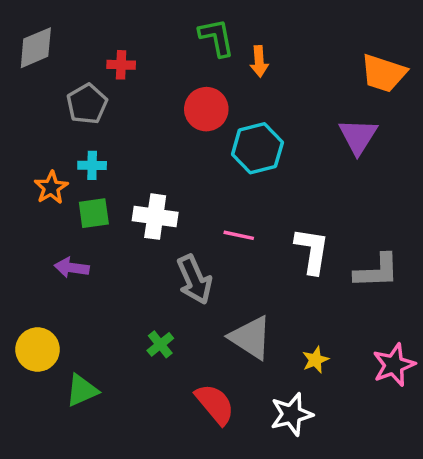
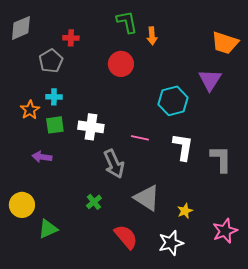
cyan hexagon: (257, 148) -> (173, 101), moved
gray L-shape: (377, 271) -> (221, 159), turned -88
pink star: (394, 365) -> (225, 231), moved

